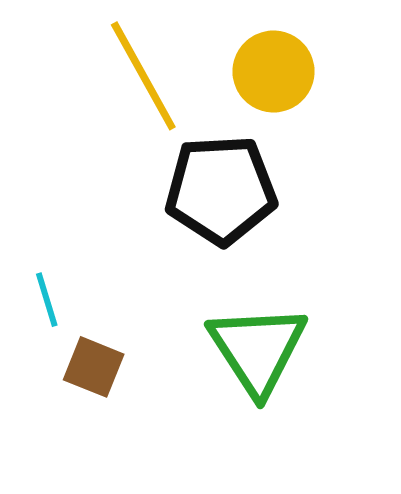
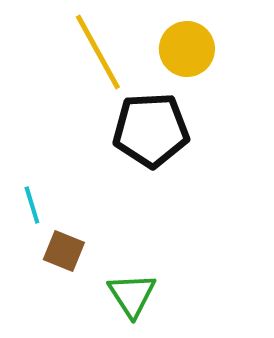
green triangle: (257, 349) -> (132, 295), moved, size x0.7

